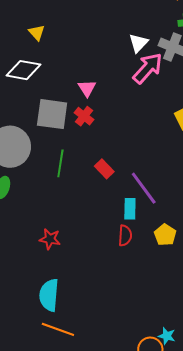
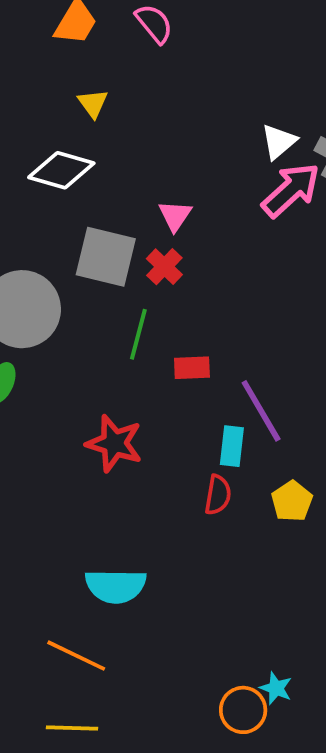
green line: (60, 163) -> (138, 334), moved
red rectangle: (104, 169) -> (192, 368), turned -54
red star: (50, 239) -> (114, 443), moved, size x1.4
cyan semicircle: (49, 295) -> (116, 586), moved, turned -100

